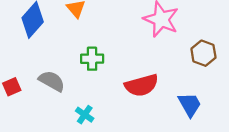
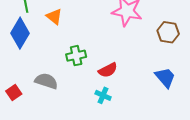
red semicircle: (141, 85) -> (108, 70), moved, size x0.7
cyan cross: (85, 115) -> (103, 95), moved

